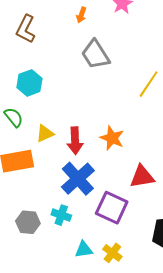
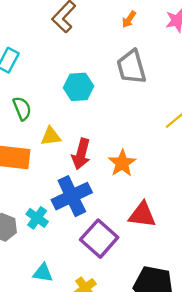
cyan hexagon: (29, 83) -> (79, 87), moved
cyan cross: (61, 215) -> (37, 218), moved
cyan triangle: (84, 249) -> (43, 273), moved

